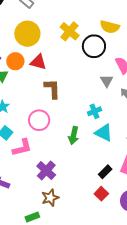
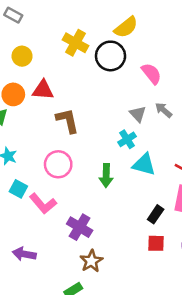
yellow semicircle: (110, 27) -> (126, 27), turned -42
yellow circle: (27, 34) -> (22, 56), size x0.6
gray triangle: (107, 81) -> (138, 114), moved
pink L-shape: (22, 148) -> (43, 204), turned 75
red square: (101, 194) -> (156, 243), turned -32

